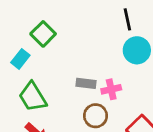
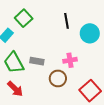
black line: (127, 19) -> (66, 21), moved
gray rectangle: (86, 83) -> (37, 61), moved

